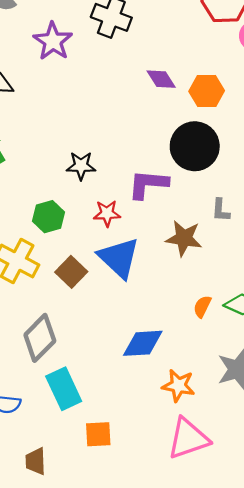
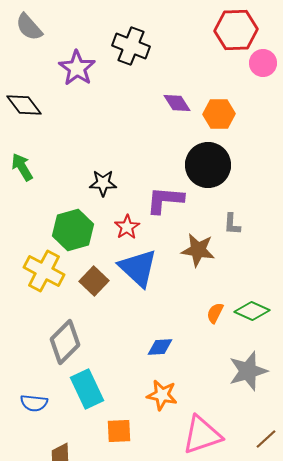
red star: (107, 213) -> (127, 227), turned -30
green hexagon: (49, 217) -> (73, 230), size x1.4
blue diamond: (143, 343) -> (160, 347), size x0.7
orange star: (178, 386) -> (162, 395), moved

